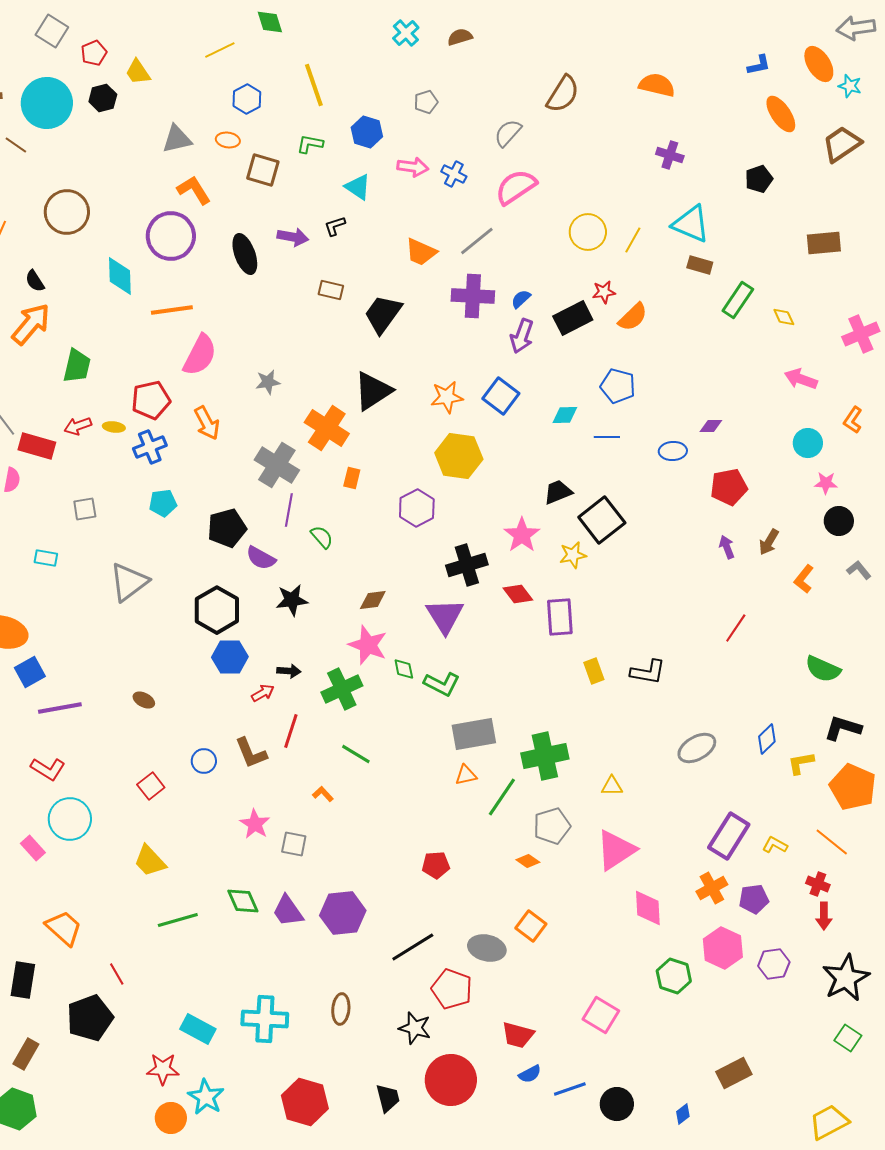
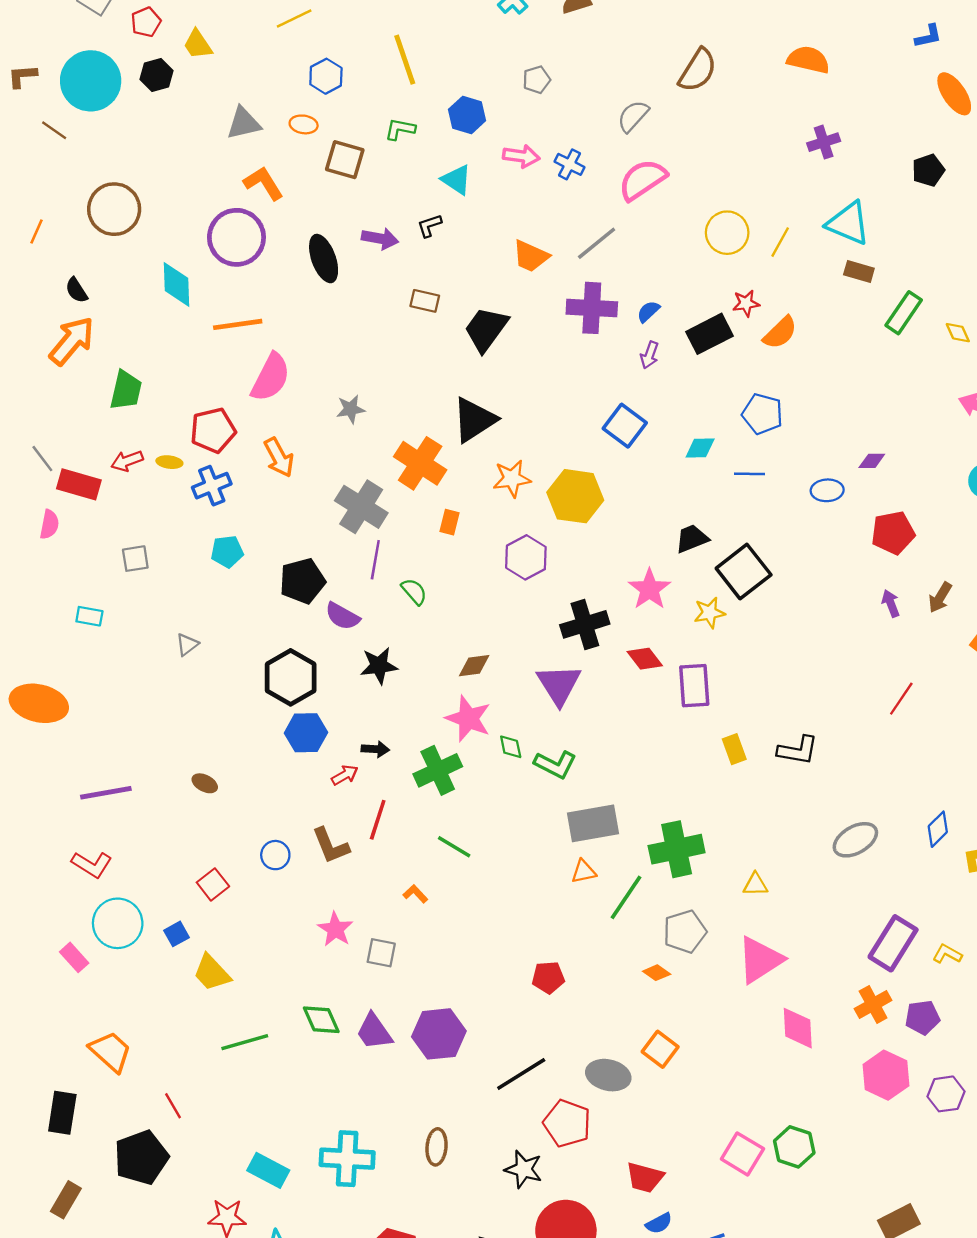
purple cross: (670, 155) -> (824, 142), turned -36
purple arrow: (522, 336) -> (649, 355), size x0.7
orange star: (447, 397) -> (512, 479), moved
gray triangle: (129, 582) -> (187, 644), size x0.5
blue square: (30, 672) -> (176, 934), moved, size x0.7
green hexagon: (674, 976) -> (794, 1147), moved

